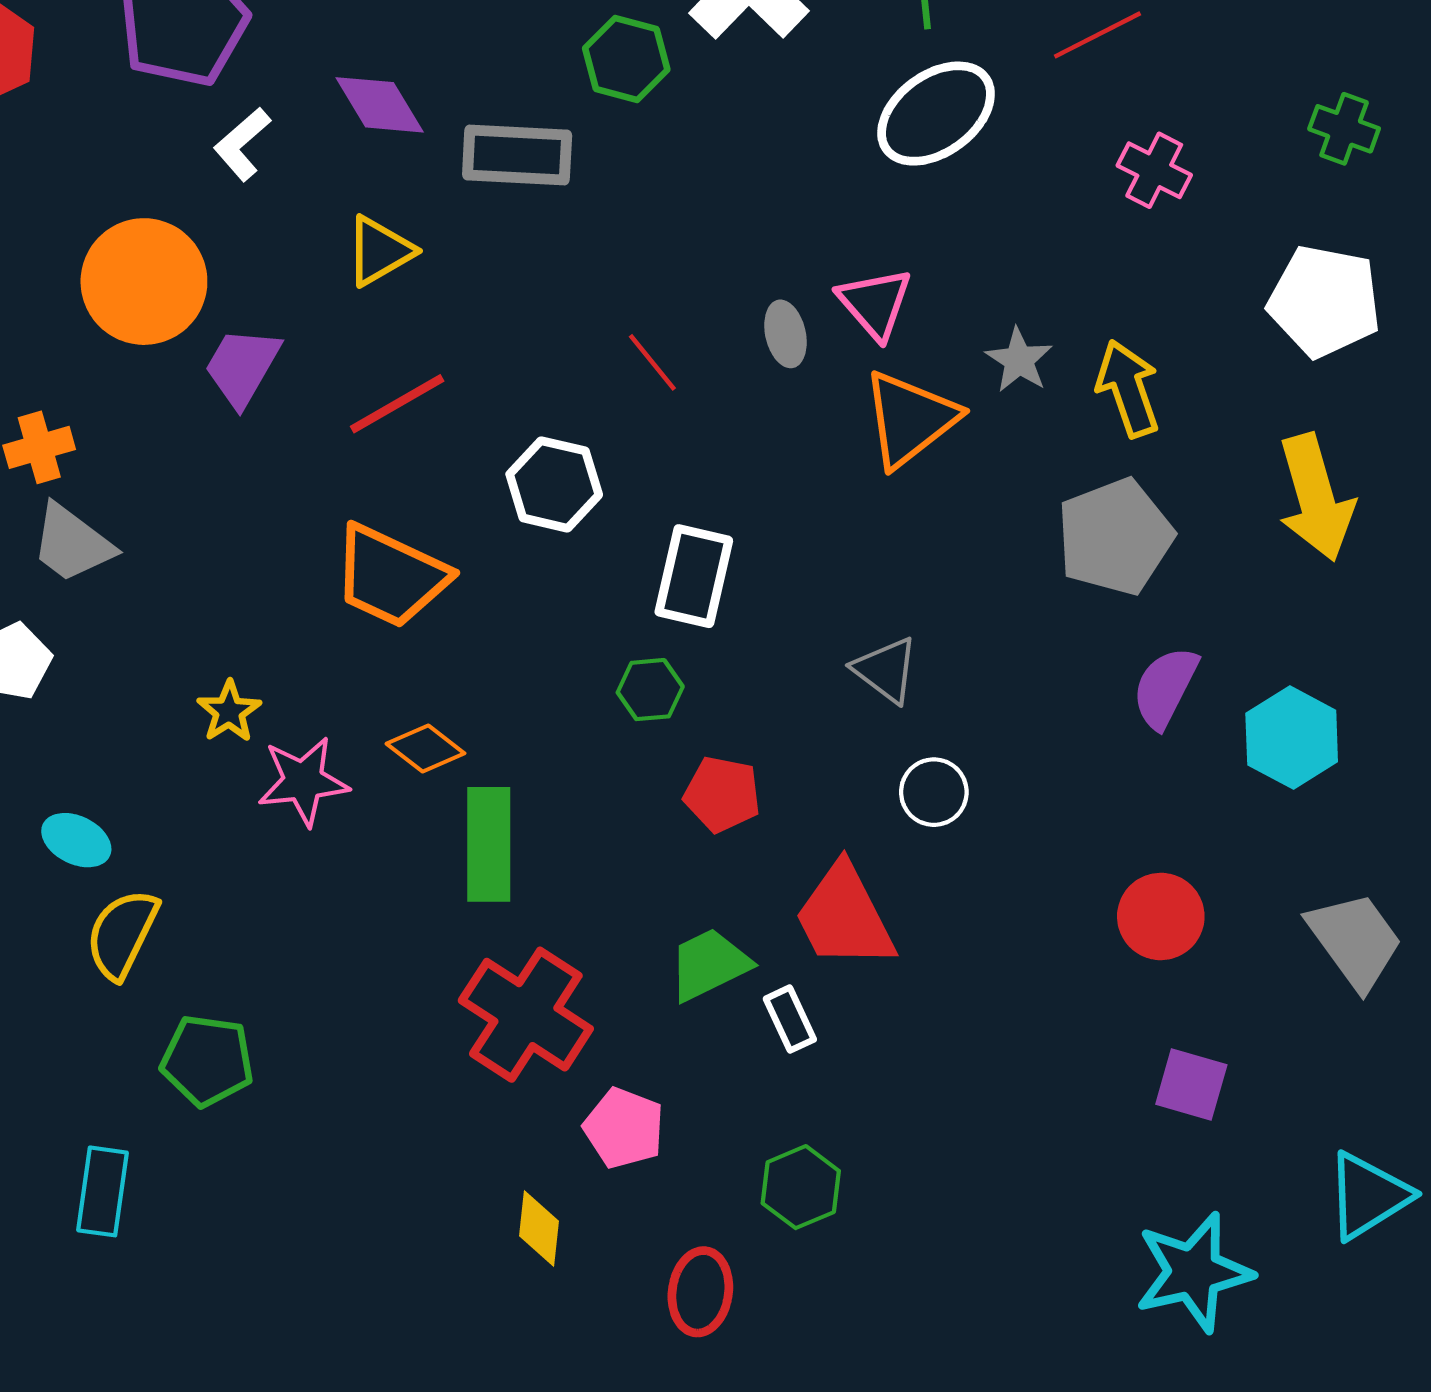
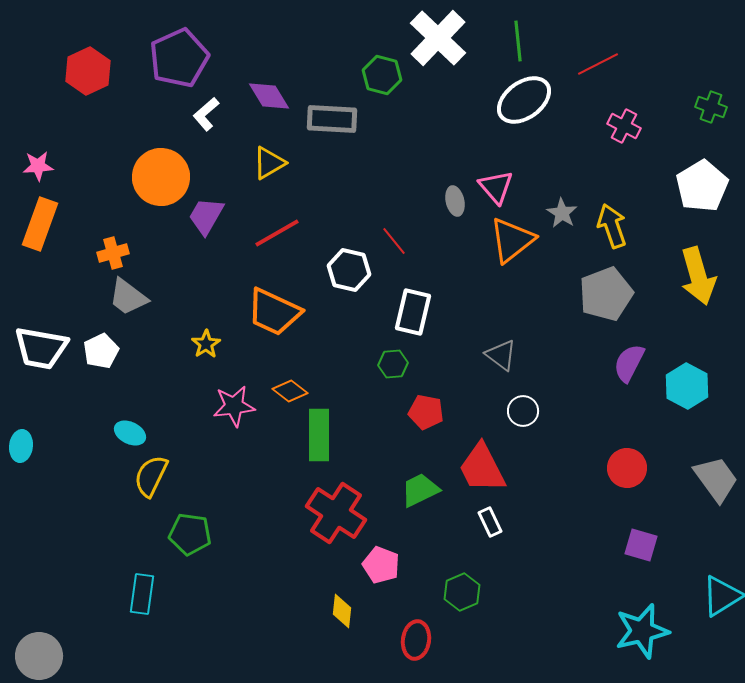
white pentagon: (1324, 301) -> (702, 186), turned 30
red line: (652, 362) -> (394, 241), moved
yellow star: (229, 711) -> (206, 344), moved
white rectangle: (790, 1019) -> (490, 522), moved

